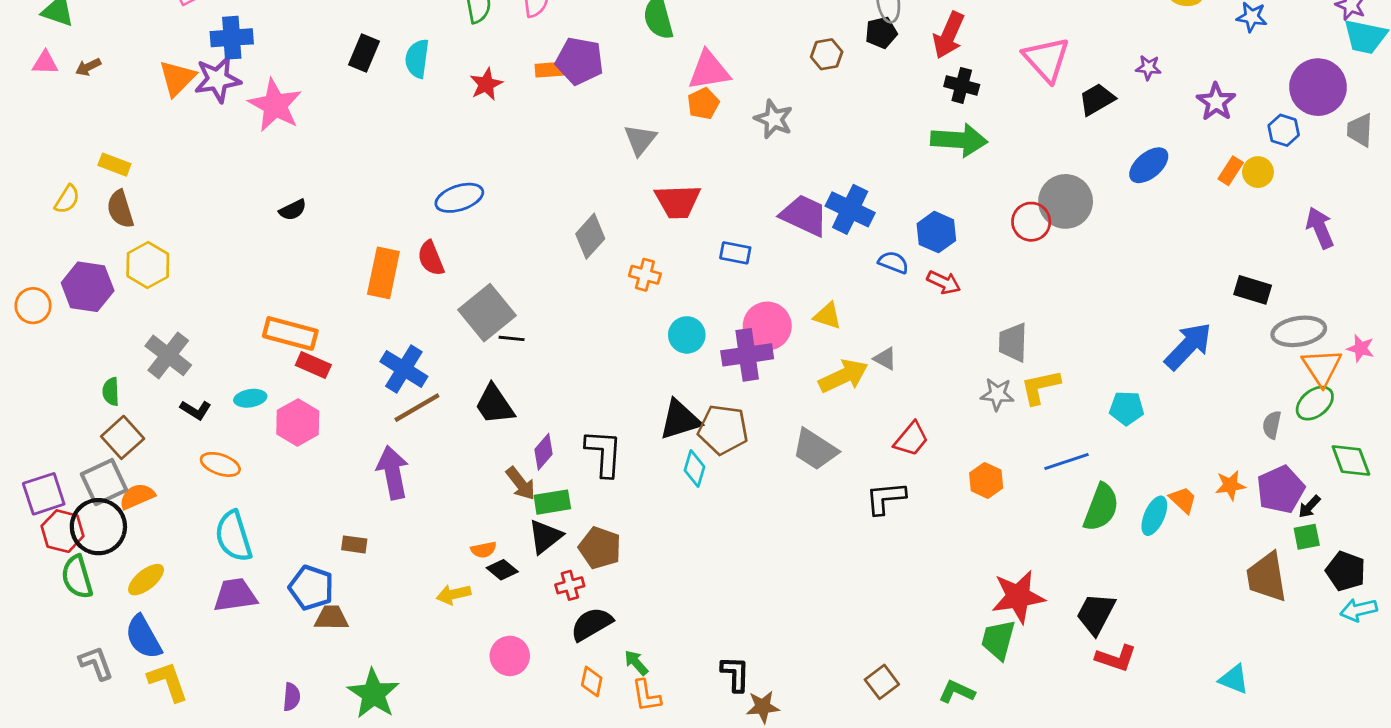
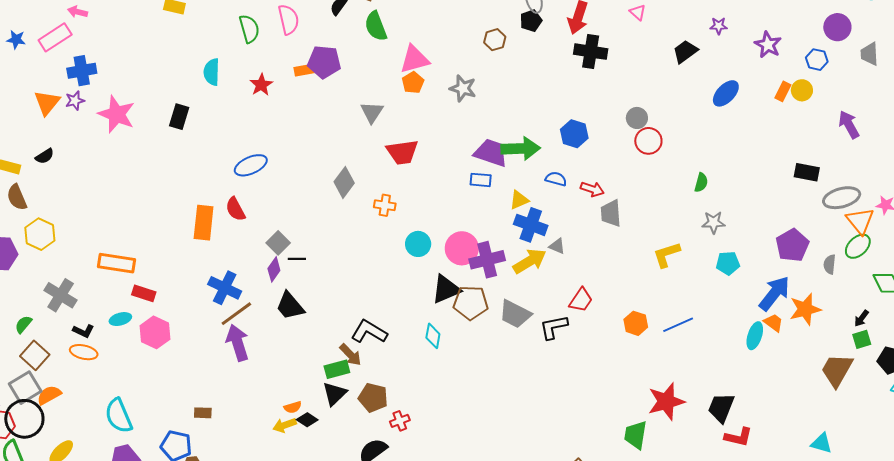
black rectangle: (364, 53) -> (179, 117), moved
pink triangle: (1046, 59) -> (638, 12), moved, size x0.5
purple star: (218, 79) -> (75, 101), size x0.6
black cross: (962, 85) -> (591, 52), size x1.4
purple circle: (1318, 87) -> (837, 27), size x0.7
green arrow: (959, 140) -> (521, 149), moved
gray circle: (1066, 201) -> (637, 118), moved, size x0.6
blue cross: (850, 209) -> (531, 225), moved
black semicircle: (293, 210) -> (45, 156), moved
blue hexagon: (936, 232) -> (574, 134), moved
blue rectangle: (735, 253) -> (481, 180), moved
gray square: (487, 313) -> (278, 243), size x0.6
yellow triangle: (827, 316) -> (519, 200), moved, turned -35
pink circle: (767, 326) -> (462, 248), moved
orange rectangle: (290, 333) -> (116, 263), moved
gray trapezoid: (1013, 342) -> (611, 213), moved
blue arrow: (1188, 346) -> (774, 293), moved
purple cross: (747, 355) -> (487, 260), moved
red rectangle: (313, 365) -> (144, 293), moved
green semicircle: (111, 392) -> (23, 324), turned 48
gray star: (997, 394) -> (713, 222), moved
black triangle: (680, 420) -> (446, 289), moved
brown pentagon: (723, 430) -> (471, 303), moved
purple diamond: (544, 452) -> (274, 269), moved
black L-shape: (604, 453) -> (369, 332), turned -57
blue line: (1066, 461) -> (678, 325), moved
orange ellipse: (220, 464) -> (84, 352), moved
purple arrow: (393, 472) -> (238, 343), moved
brown arrow: (521, 483) -> (350, 355), moved
orange star: (1230, 485) -> (805, 309), size x1.5
purple pentagon: (1281, 489) -> (792, 245), moved
black L-shape: (886, 498) -> (554, 327), moved
green semicircle: (1101, 507) -> (701, 183), moved, size x0.6
brown trapezoid: (1267, 577) -> (837, 370), turned 45
red cross: (570, 585) -> (400, 421), moved
yellow arrow: (454, 594) -> (285, 425), moved
green trapezoid: (998, 640) -> (636, 435), moved

